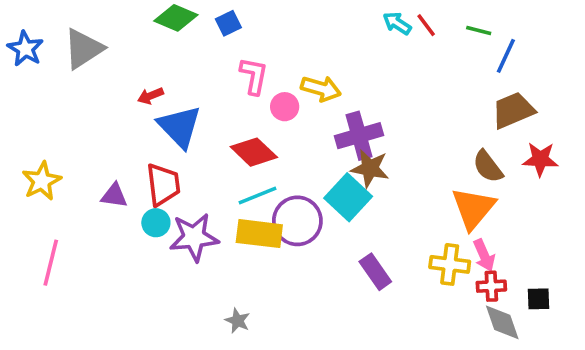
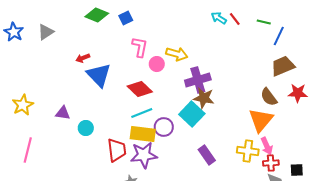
gray triangle: (83, 49) -> (46, 32), size x0.7
red trapezoid: (163, 185) -> (117, 150), moved
purple circle: (297, 221) -> (164, 127), size x0.7
purple star: (194, 237) -> (144, 155), moved

